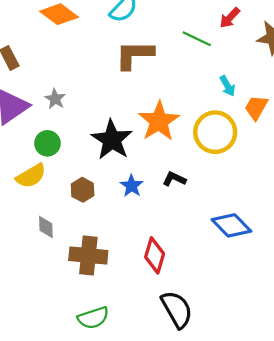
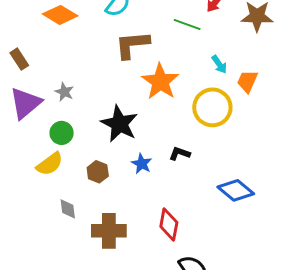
orange star: (159, 121) -> (160, 82), moved

